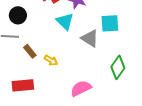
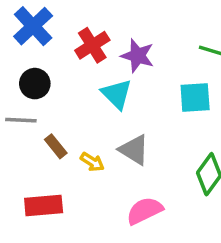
gray triangle: (90, 38) -> (134, 150), moved

